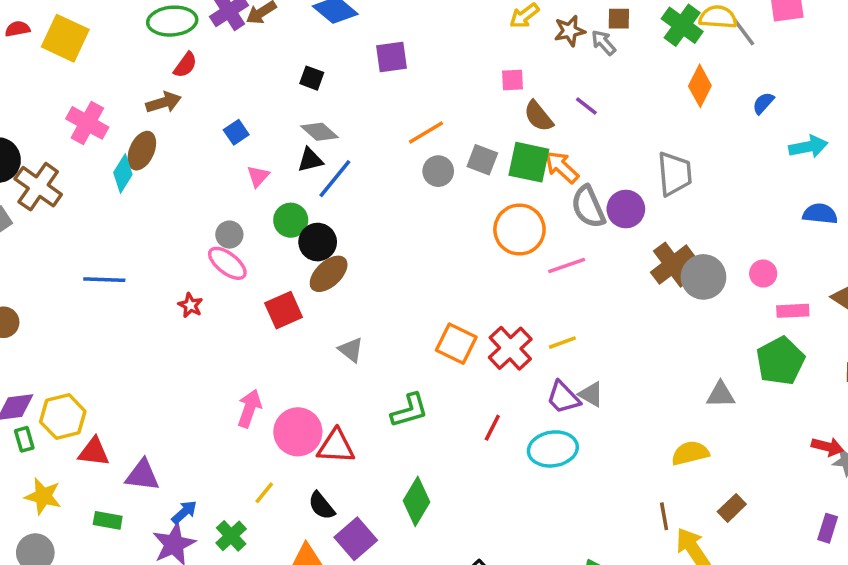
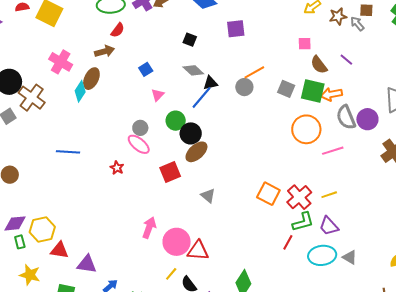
black triangle: (310, 160) -> (210, 83), moved
orange arrow: (562, 167) -> (331, 94), turned -55
gray circle: (438, 171) -> (244, 87), moved
gray triangle: (591, 394) -> (350, 257), moved
green L-shape: (409, 410) -> (303, 222), moved
yellow line: (264, 493) -> (171, 274), moved

